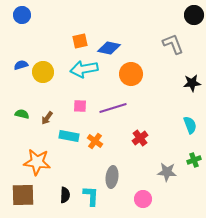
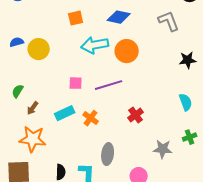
blue diamond: (109, 48) -> (119, 17), moved
cyan arrow: (84, 69) -> (95, 45), moved
green semicircle: (22, 114) -> (18, 91), turned -72
brown arrow: (47, 118) -> (33, 108), moved
cyan rectangle: (69, 136) -> (65, 113), turned -36

